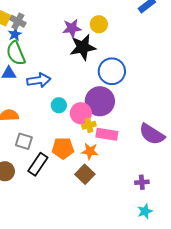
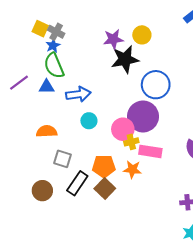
cyan circle: (59, 105) -> (89, 121), moved
brown square: (85, 174) -> (105, 188), moved

